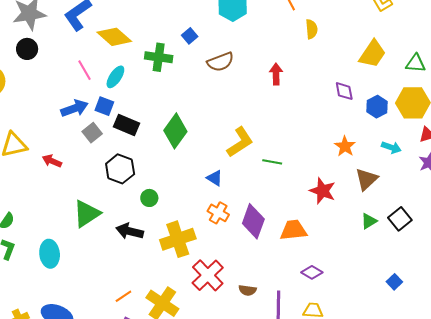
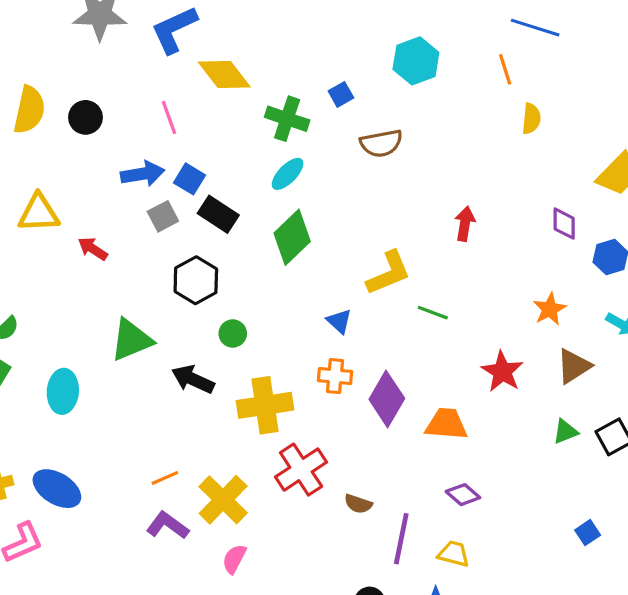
black circle: (27, 49) -> (85, 117), moved
red arrow: (276, 74) -> (465, 224), moved
cyan ellipse: (115, 77) -> (288, 174), moved
orange cross: (218, 213) -> (335, 376), turned -35

